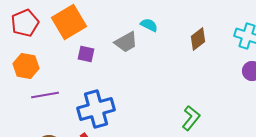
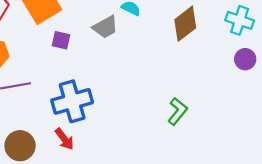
brown diamond: (198, 39) -> (185, 24), size x1.4

